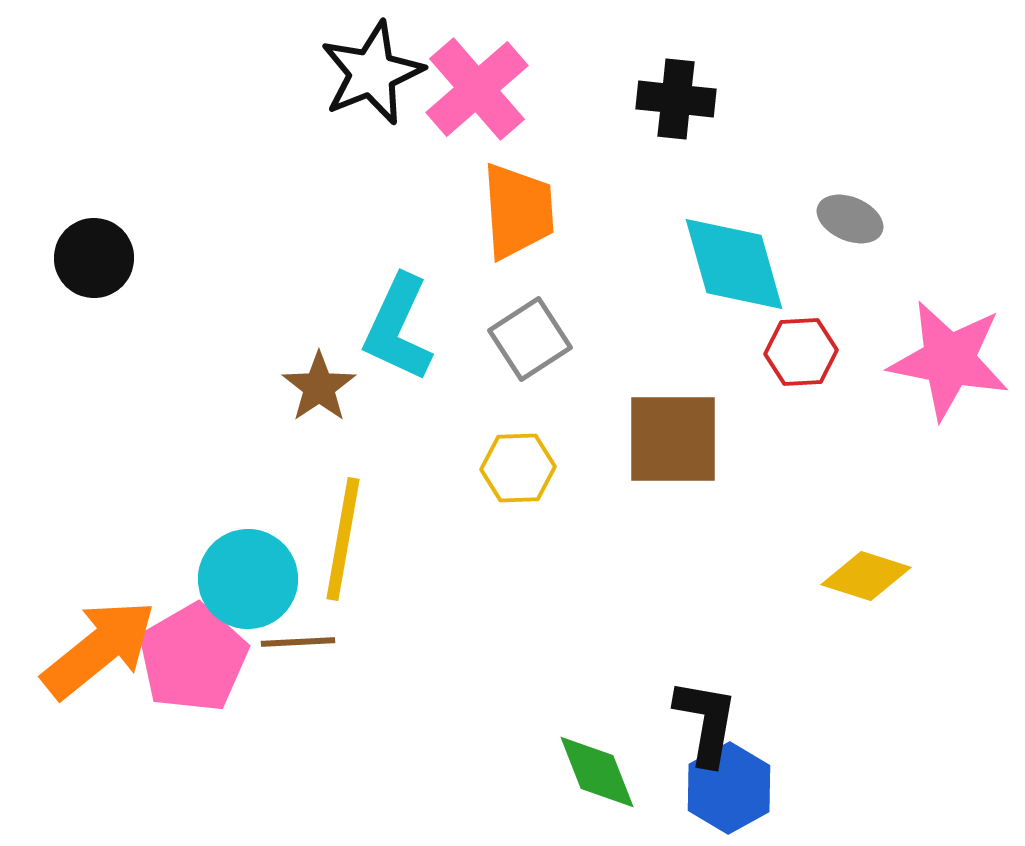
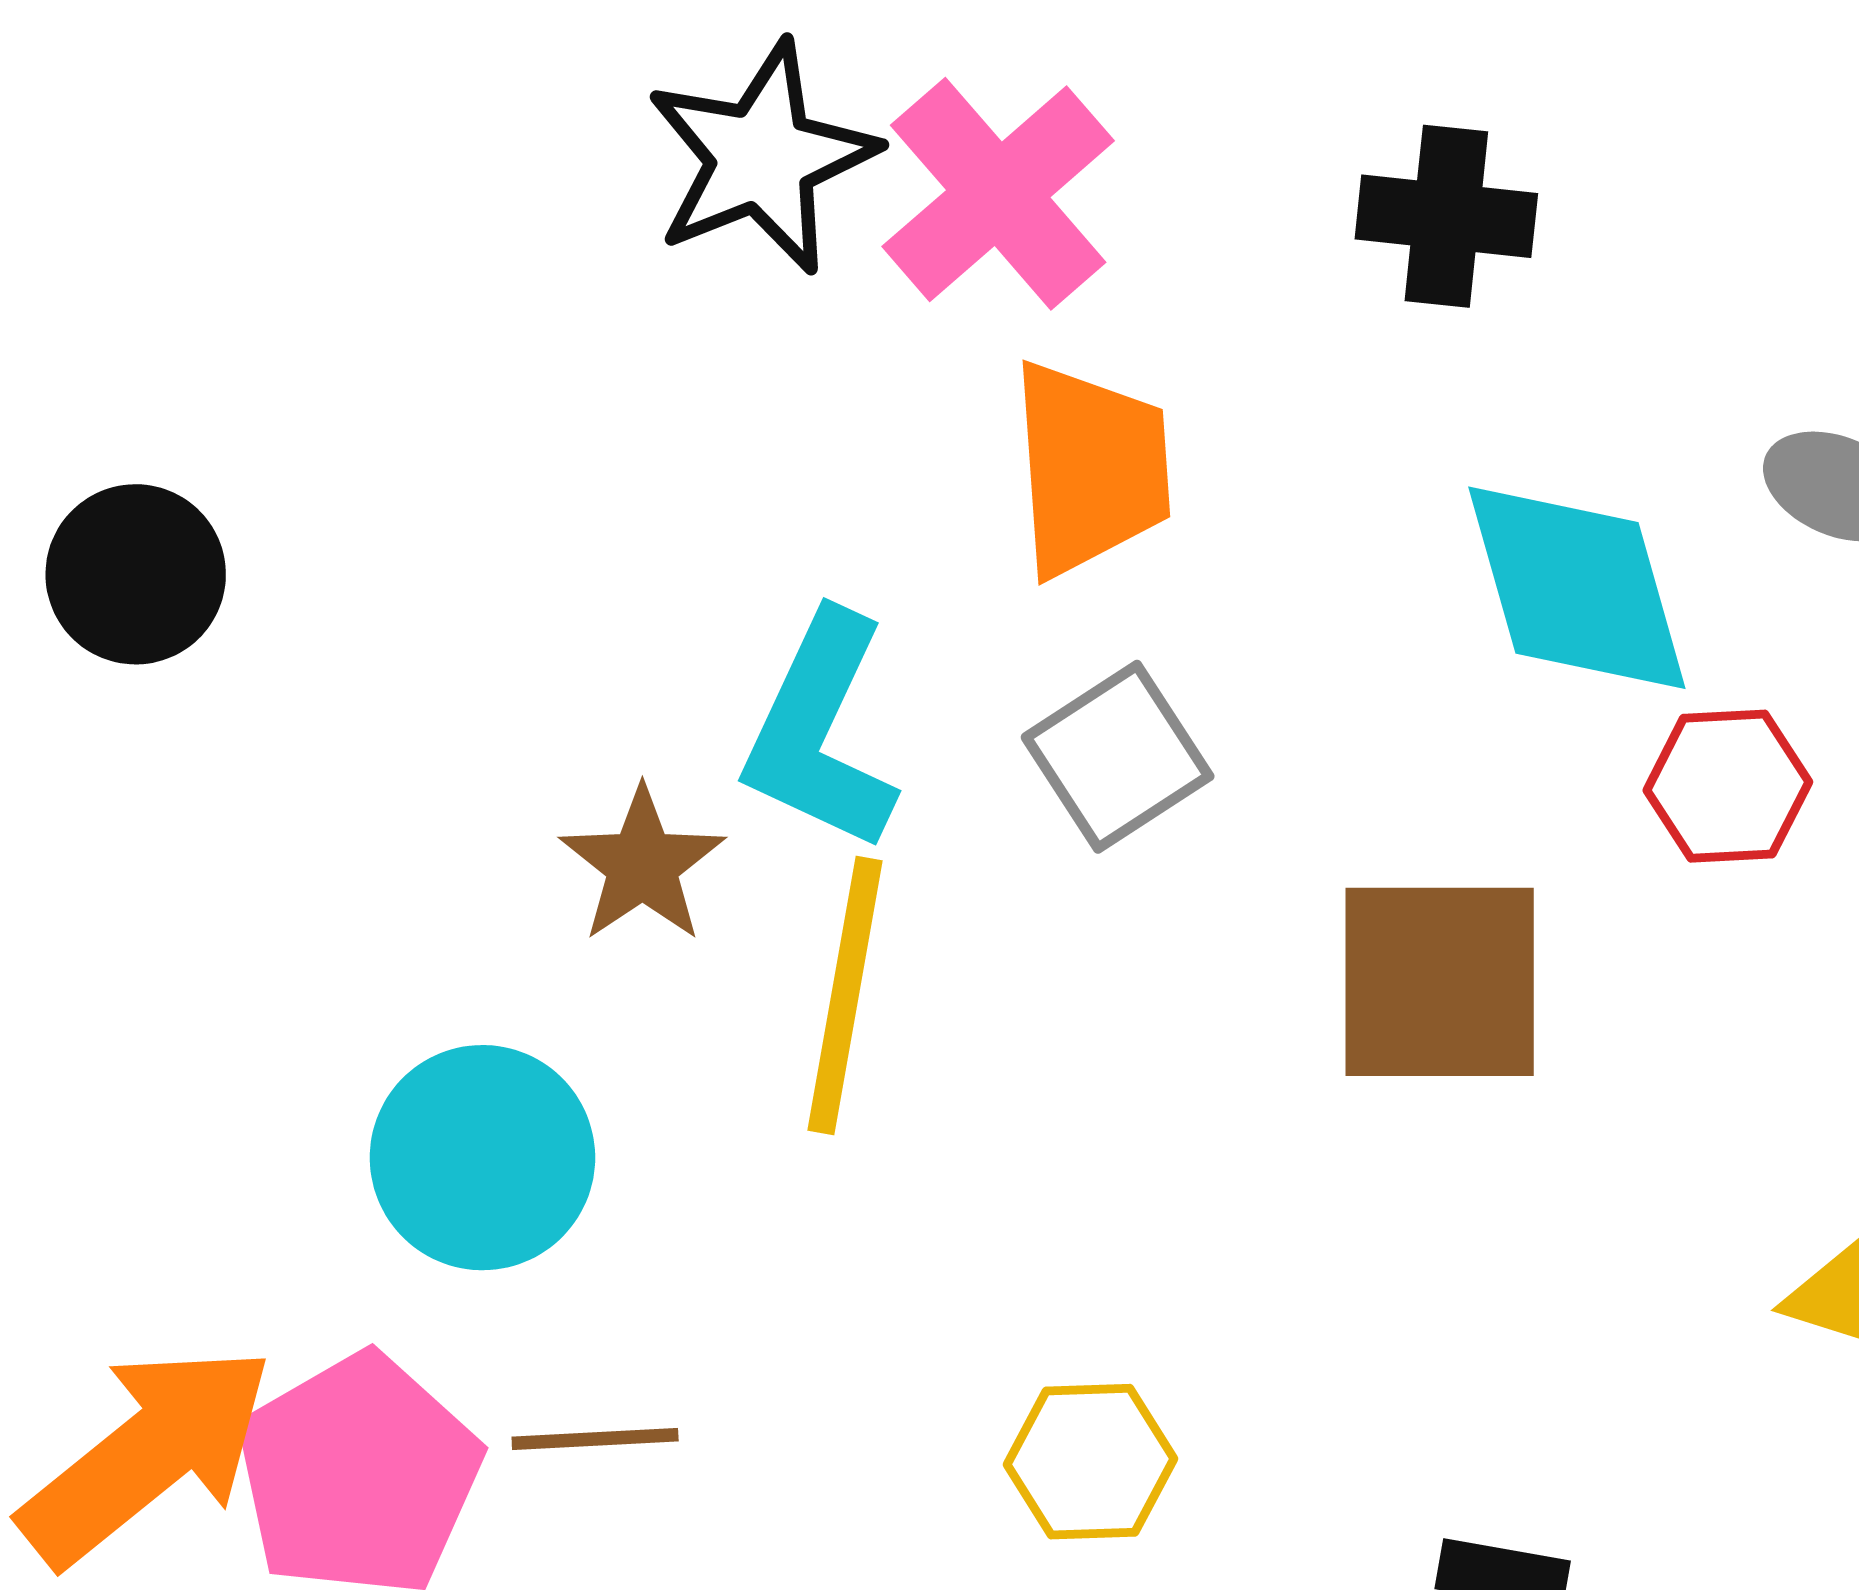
yellow hexagon: (518, 468) -> (1091, 1462), moved
yellow line: (343, 539) -> (845, 995), moved
cyan circle: (248, 579) -> (482, 1158), moved

